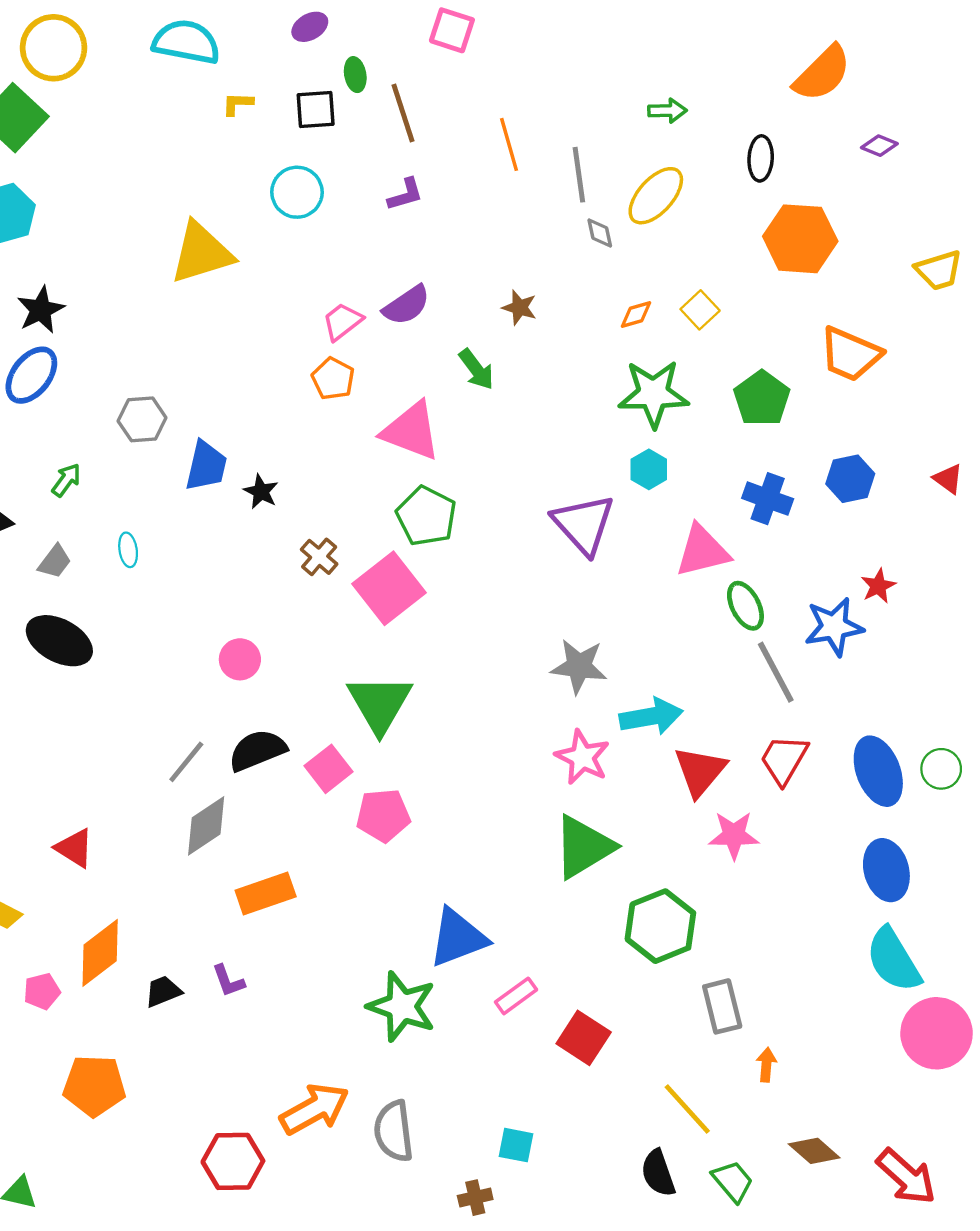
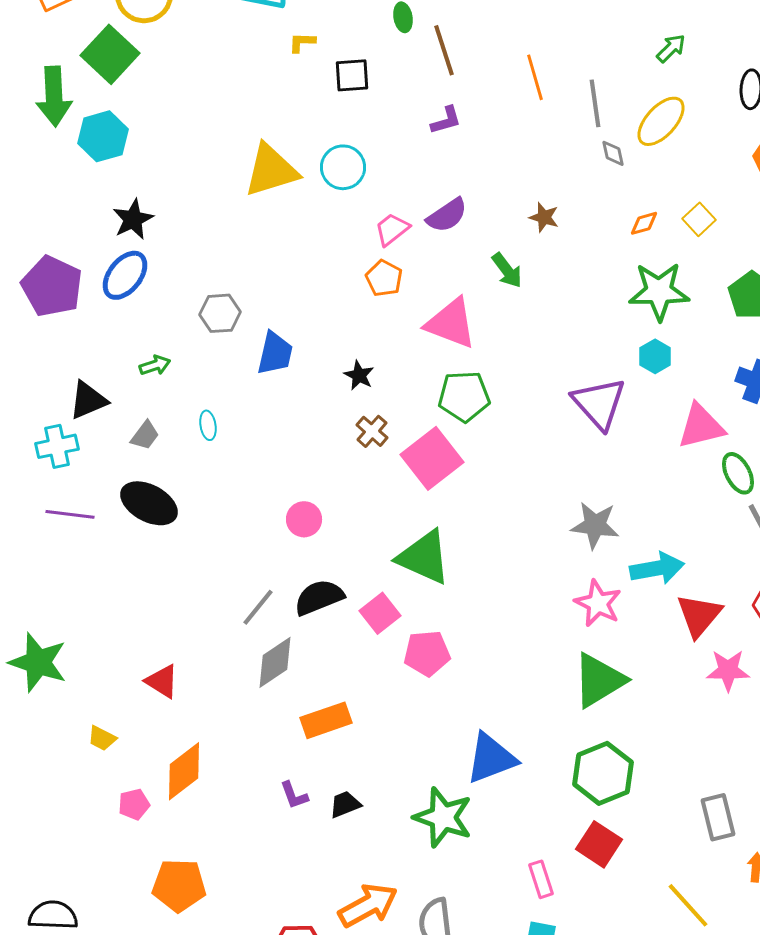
black square: (316, 110) -> (352, 75), moved
green arrow: (667, 111) -> (671, 48), turned -44
cyan circle: (297, 192) -> (343, 167), moved
green arrow: (66, 480) -> (155, 365), turned 36
black star: (261, 492) -> (359, 375), moved
green pentagon: (426, 516) -> (464, 396), turned -30
green triangle: (380, 704) -> (424, 557), turned -36
green hexagon: (660, 926) -> (603, 773), moved
black trapezoid: (163, 991) -> (345, 804), moved
pink rectangle: (516, 996) -> (541, 879), moved, turned -72

